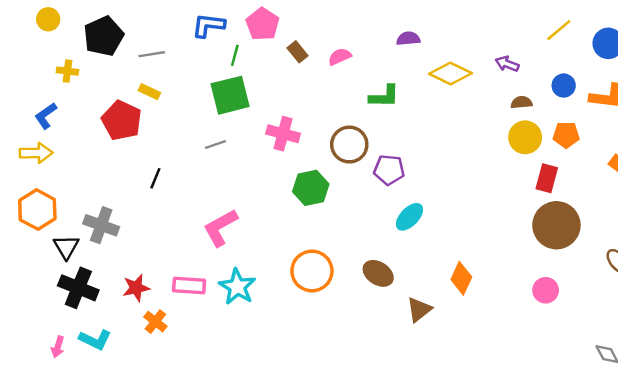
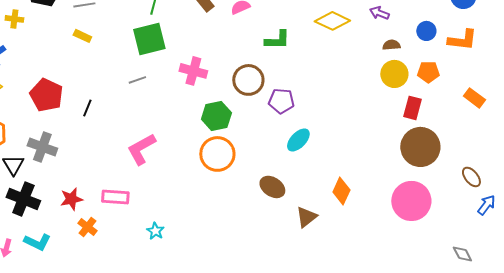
red pentagon: (122, 120) -> (46, 95), moved
orange circle: (312, 271) -> (217, 154), moved
cyan star: (237, 287) -> (155, 231), moved, size x0.6
pink circle: (546, 290) -> (411, 201), size x1.8

